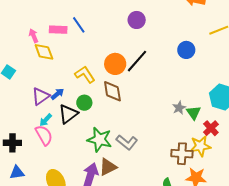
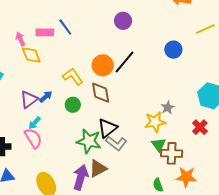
green triangle: (194, 113) -> (159, 145), moved
black triangle: (68, 114) -> (108, 128), moved
yellow star: (200, 146) -> (155, 122), moved

